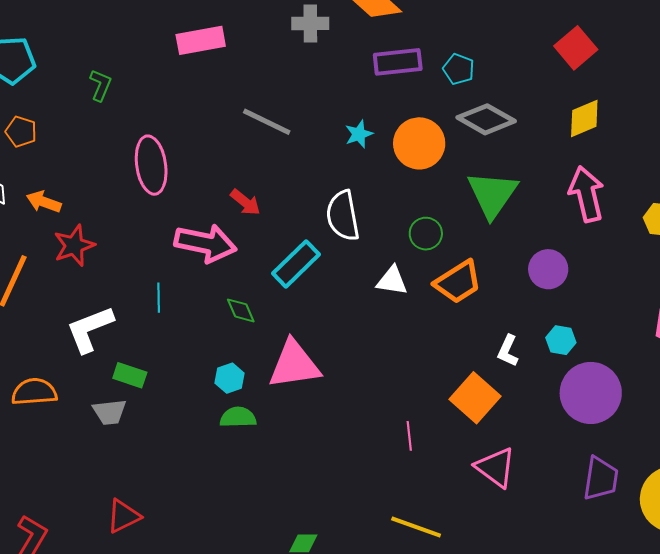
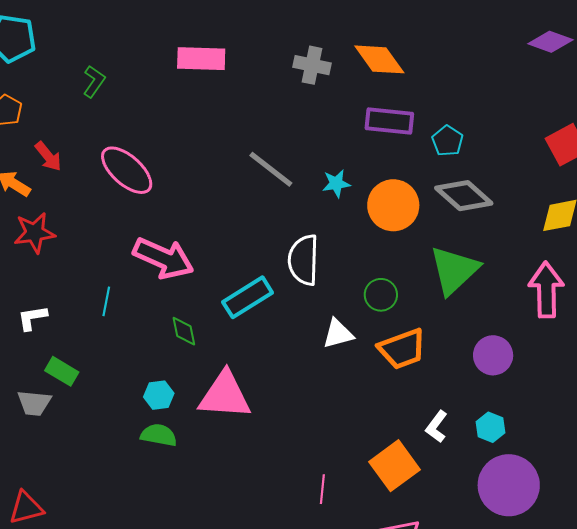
gray line: (267, 122) -> (271, 169), moved
pink ellipse: (151, 165) -> (127, 170), turned -52
red arrow: (245, 202) -> (48, 156), moved
white triangle: (392, 281) -> (338, 334), turned -36
white L-shape: (90, 329) -> (32, 318), size x0.6

